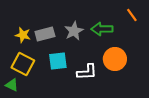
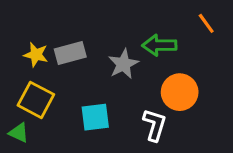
gray star: (74, 31) -> (123, 64), moved
cyan square: (58, 61) -> (95, 117), moved
white L-shape: (87, 72) -> (155, 125), moved, turned -70

